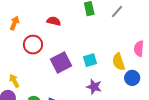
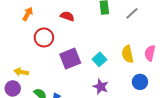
cyan square: (90, 60) -> (100, 59), turned -32
yellow semicircle: (119, 62) -> (128, 54), moved
yellow arrow: (14, 81) -> (21, 72), turned -56

